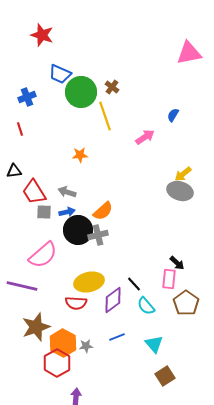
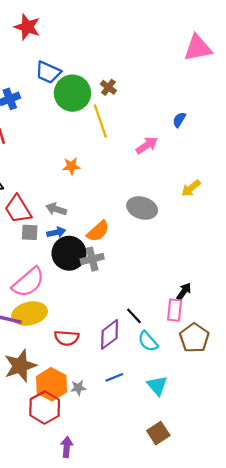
gray ellipse: (180, 191) -> (142, 208), moved
black arrow: (177, 263) -> (184, 291), turned -98
yellow ellipse: (89, 282) -> (30, 314), moved
brown square: (165, 376) -> (158, 433), moved

